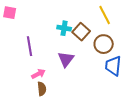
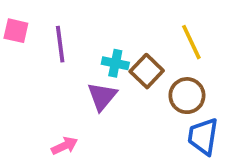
purple line: (30, 46) -> (60, 44), moved
purple triangle: (66, 59) -> (102, 96), moved

